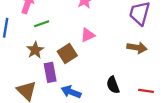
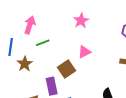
brown star: (35, 50) -> (25, 64), moved

